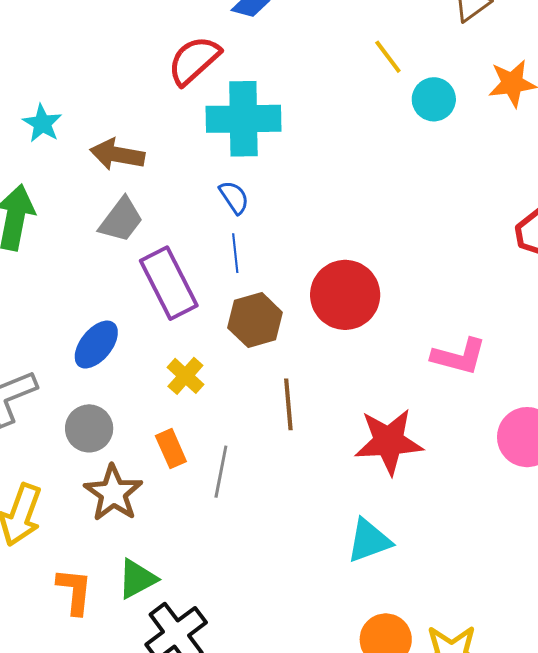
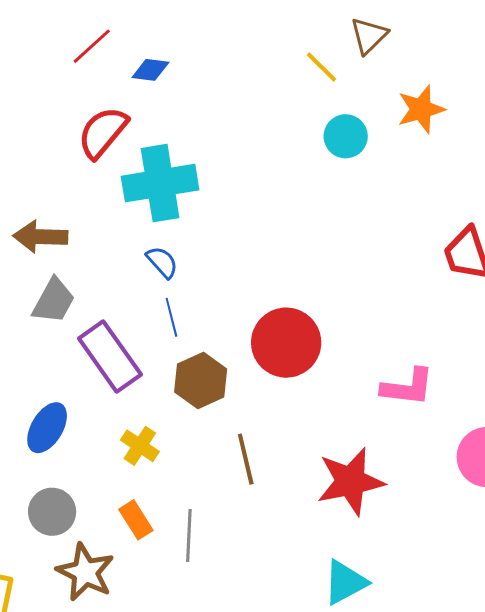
yellow line: (388, 57) -> (321, 67), moved

